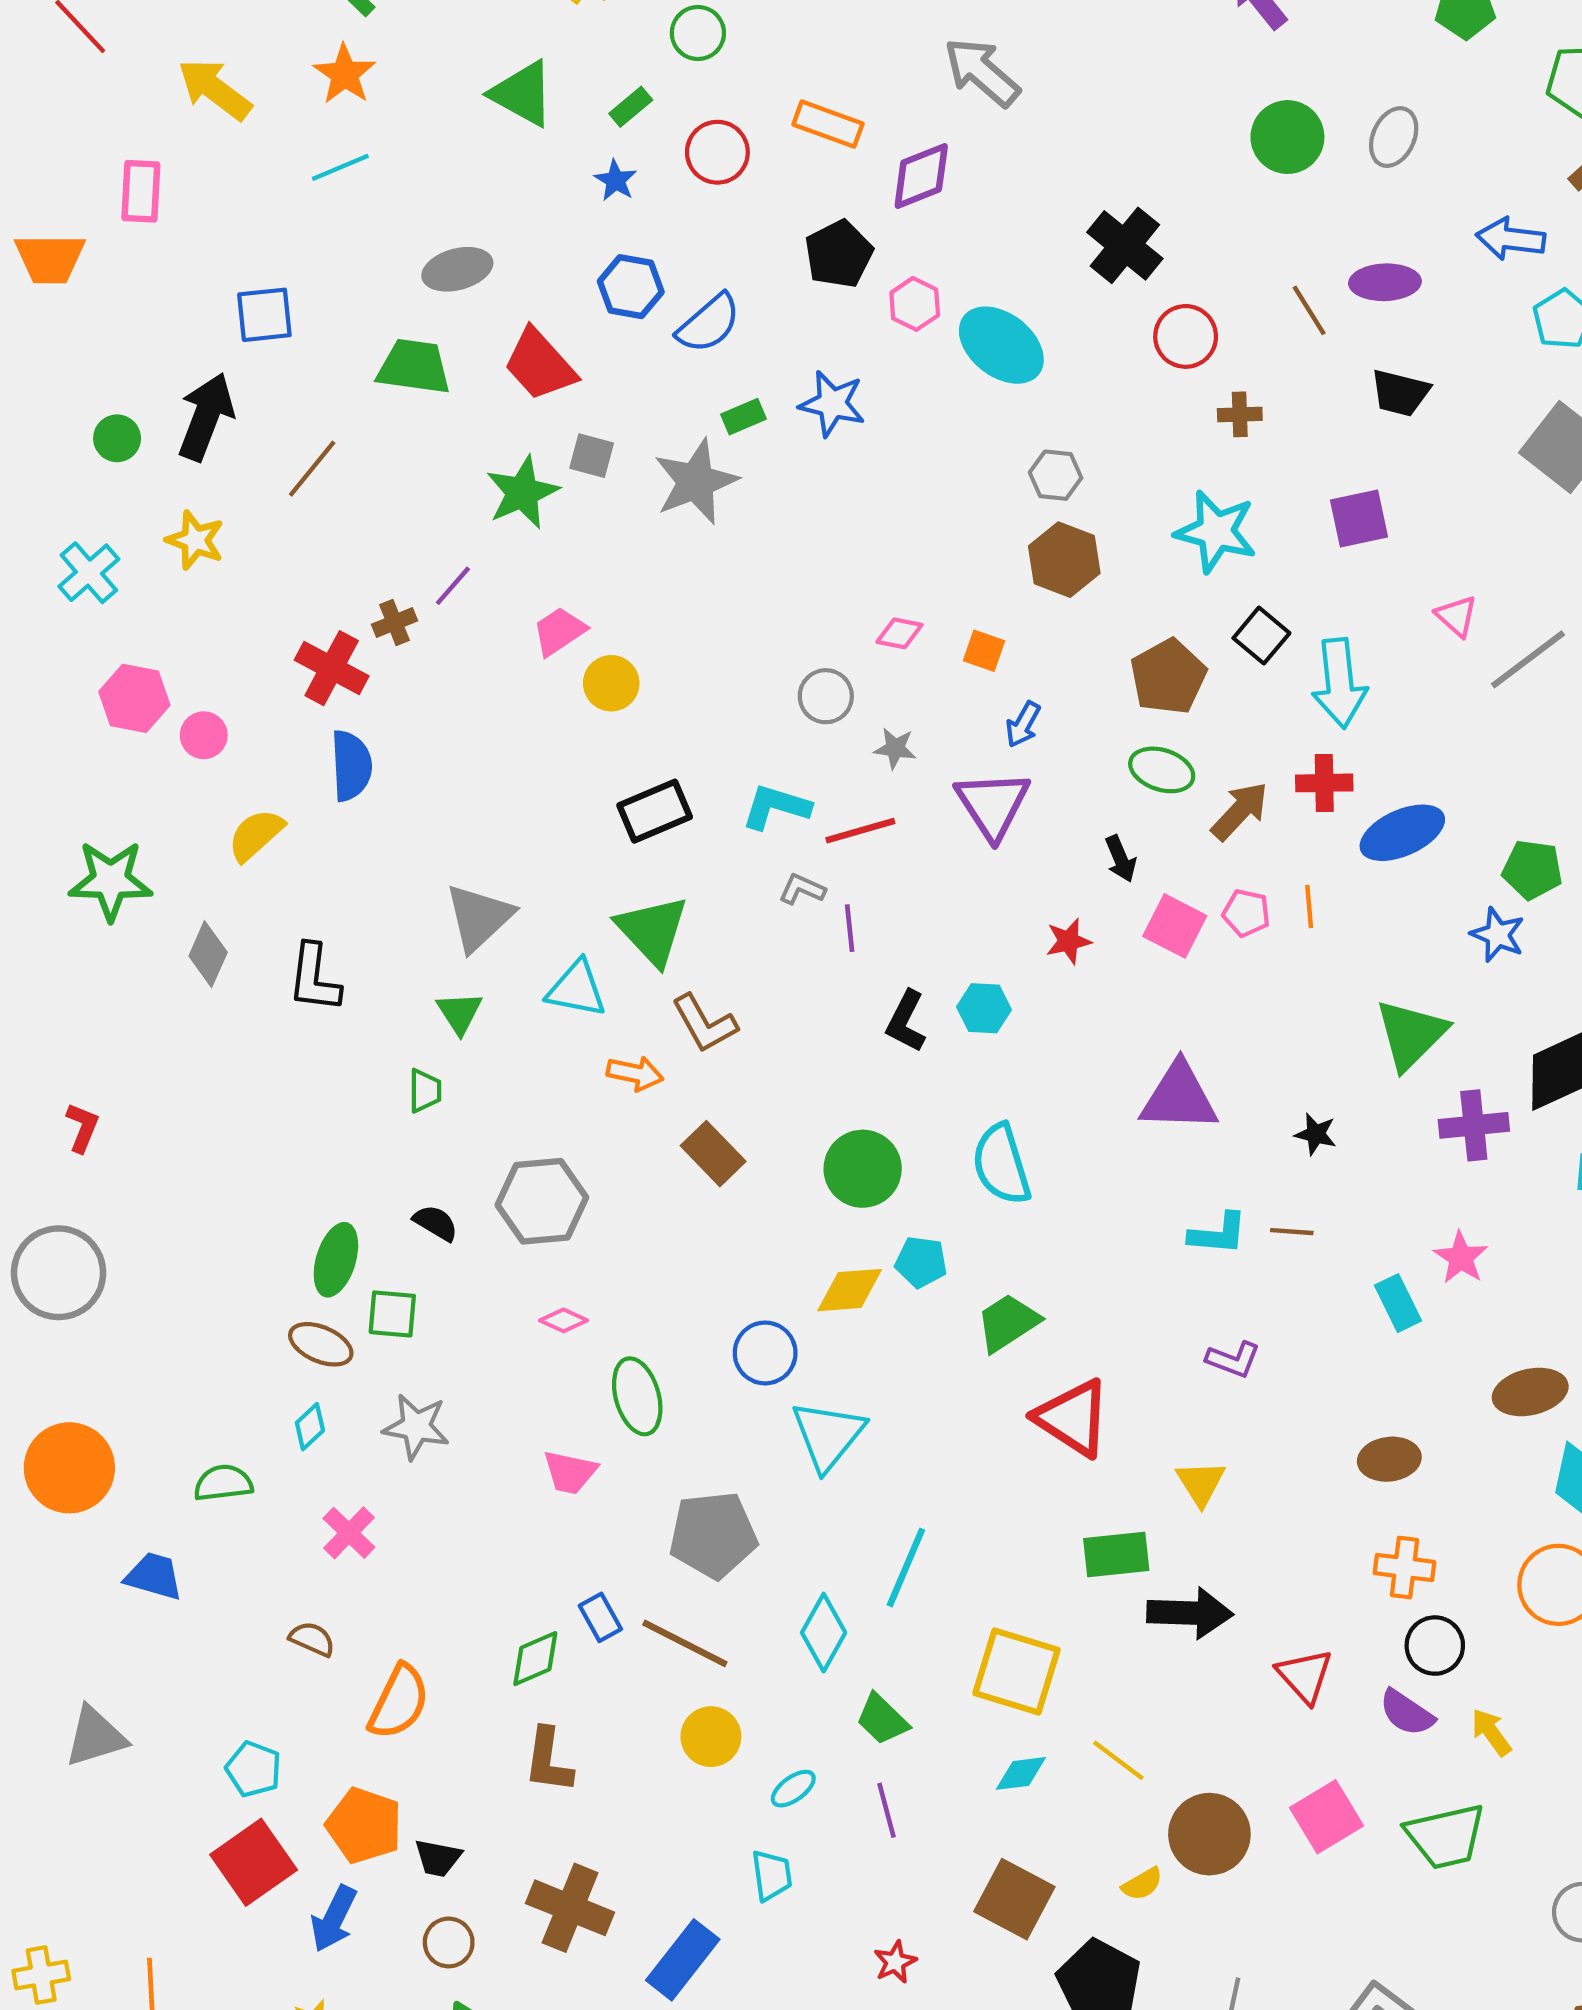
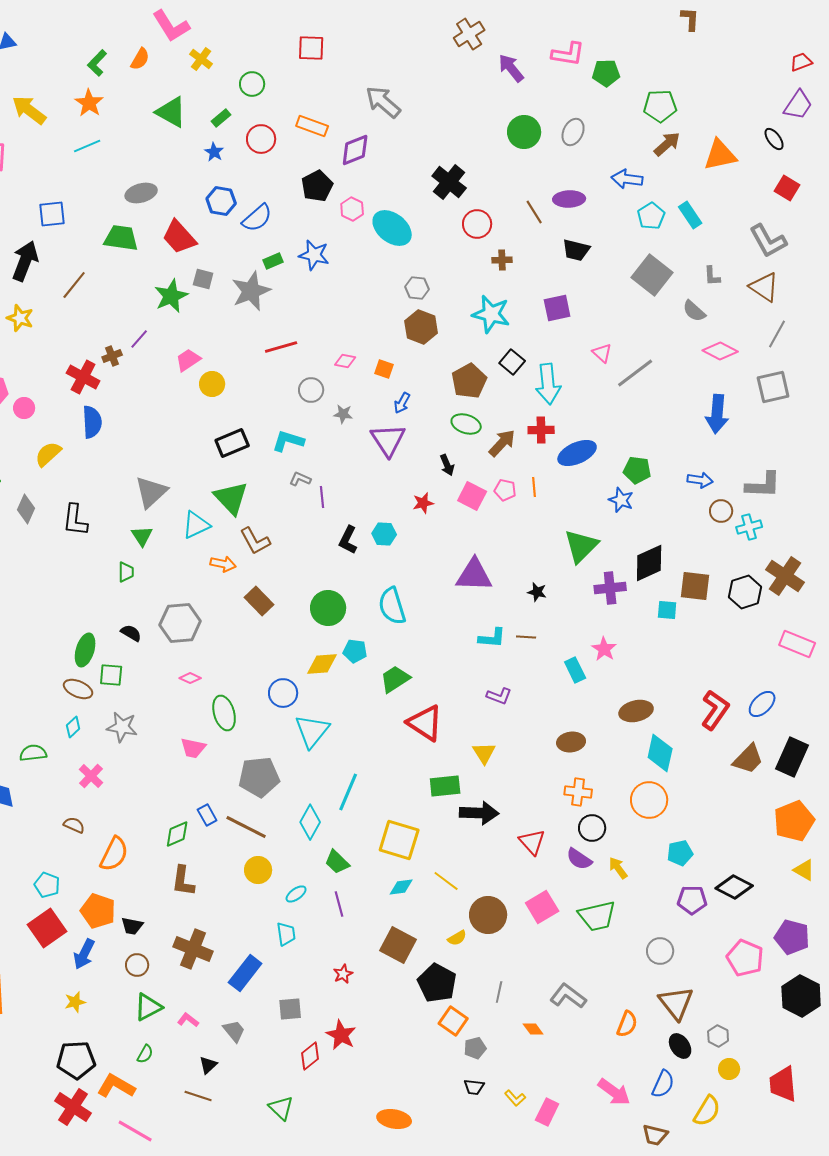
red line: (860, 831) -> (281, 347), moved
cyan triangle: (577, 989) -> (196, 525), turned -36

